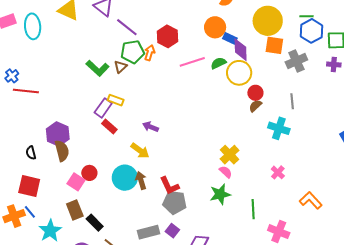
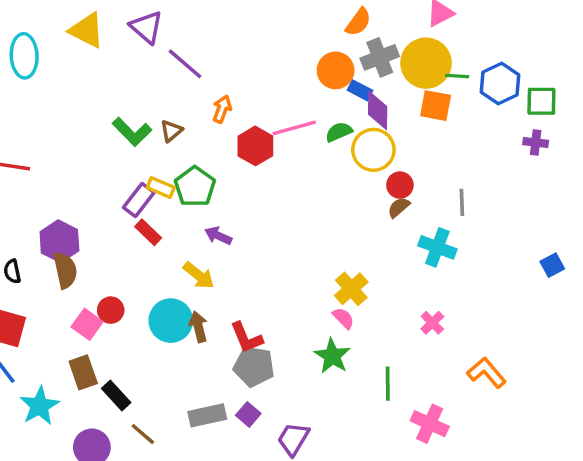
green line: (307, 16) -> (457, 76), moved
red hexagon: (168, 36) -> (255, 146), moved
green pentagon: (132, 52) -> (195, 187), moved, turned -30
gray cross: (296, 61) -> (380, 57), moved
green star: (220, 194) -> (332, 356), turned -30

